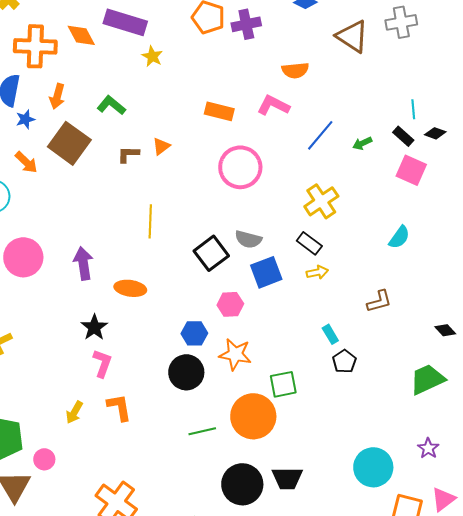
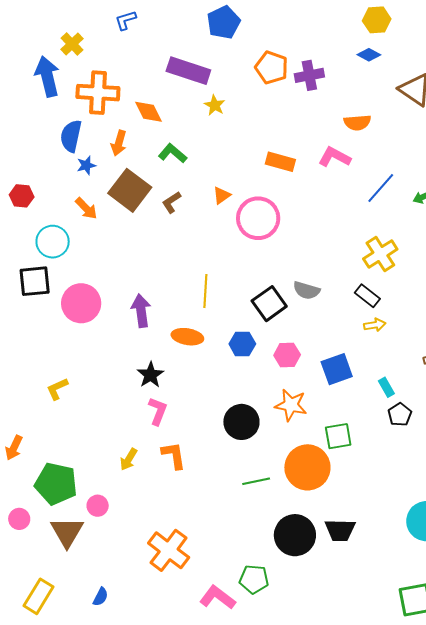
orange diamond: (81, 35) -> (149, 112), moved
brown L-shape: (128, 154) -> (171, 202), moved, turned -35
pink circle: (240, 167) -> (258, 218), moved
yellow line: (150, 221) -> (205, 291), moved
blue square: (266, 272) -> (337, 369), moved
blue hexagon: (194, 333) -> (242, 344), moved

